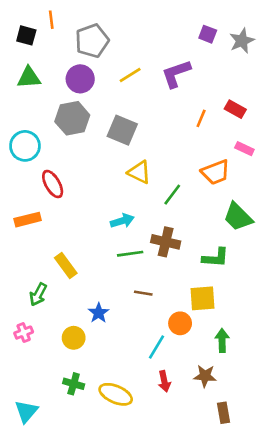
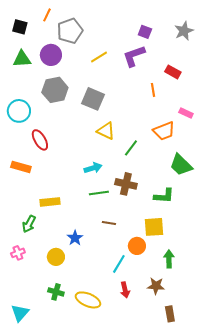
orange line: (51, 20) -> (47, 15), moved, turned 32
purple square: (208, 34) -> (145, 32), moved
purple circle: (80, 79) -> (51, 55), moved
red rectangle: (235, 109) -> (173, 72), moved
orange line: (201, 118) -> (153, 90), turned -32
orange rectangle: (28, 220) -> (21, 167), turned 30
yellow rectangle: (66, 266) -> (50, 202), turned -60

